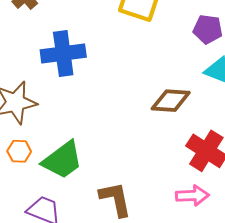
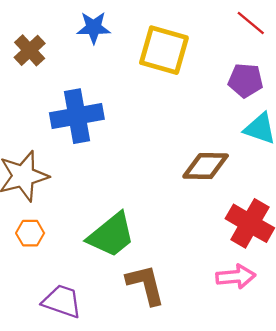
green trapezoid: (62, 160) -> (111, 235), moved

